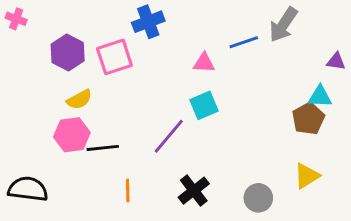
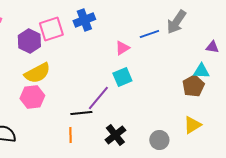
pink square: (114, 57) -> (51, 29), moved
pink triangle: (204, 63) -> (122, 48), turned -35
yellow semicircle: (79, 100) -> (37, 73), size x1.5
black line: (103, 148) -> (81, 113), moved

